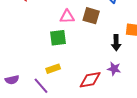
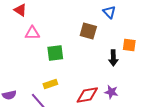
pink triangle: (67, 17) -> (32, 33), moved
purple star: (114, 69) -> (111, 92), moved

